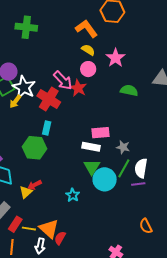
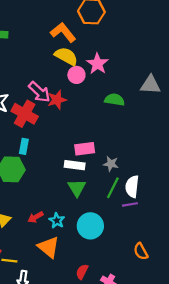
yellow semicircle: (88, 50) -> (66, 56), size x1.5
pink circle: (88, 69) -> (76, 75), moved
red star: (78, 88) -> (57, 100), turned 30
cyan circle: (105, 179) -> (90, 226), moved
red arrow: (35, 185) -> (36, 217), moved
orange triangle: (49, 229) -> (48, 247), moved
red semicircle: (60, 238) -> (82, 272), moved

